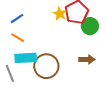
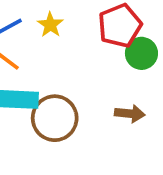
yellow star: (60, 14) -> (50, 25), moved

